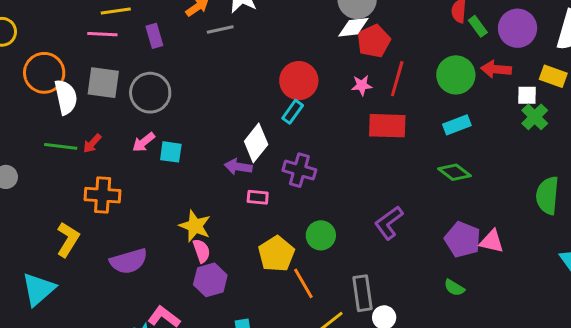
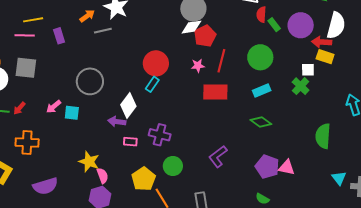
red arrow: (496, 69) -> (322, 42), moved
gray circle: (150, 93) -> (90, 81), moved
green cross: (535, 117) -> (301, 86), moved
purple cross: (299, 170) -> (160, 135), moved
pink semicircle: (202, 251) -> (102, 176), moved

